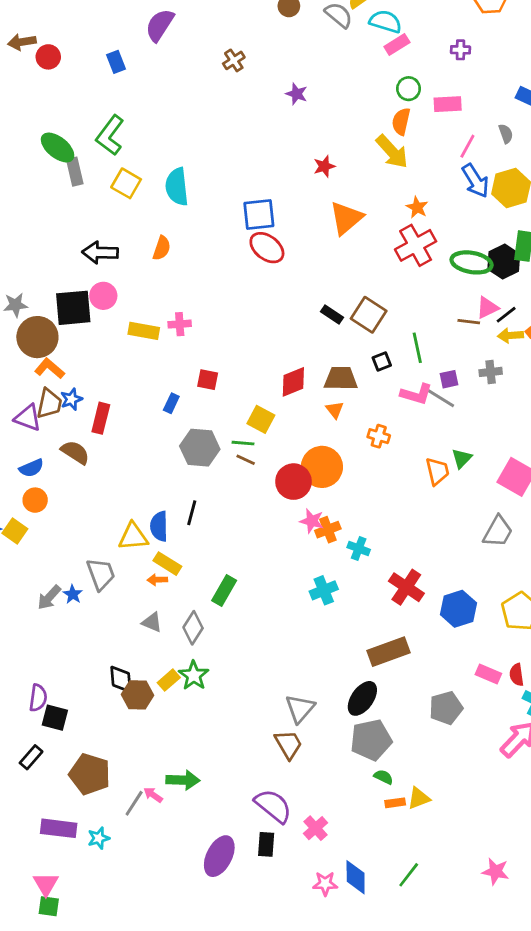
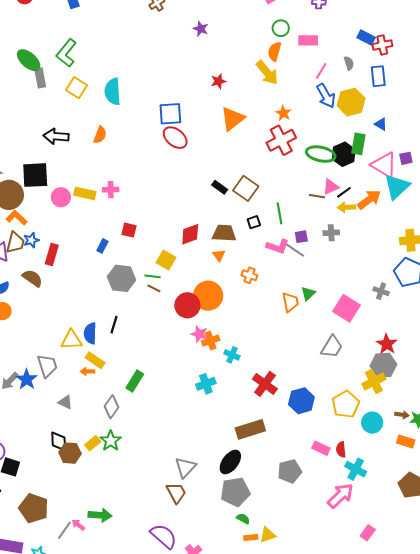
pink circle: (103, 296) -> (61, 197), moved
blue star: (73, 594) -> (27, 379), size x1.5
gray triangle: (152, 622) -> (65, 402), moved

